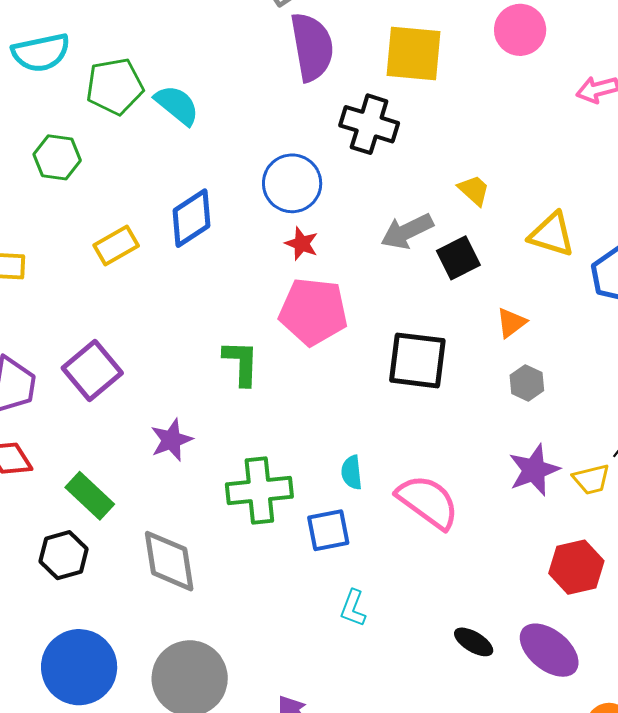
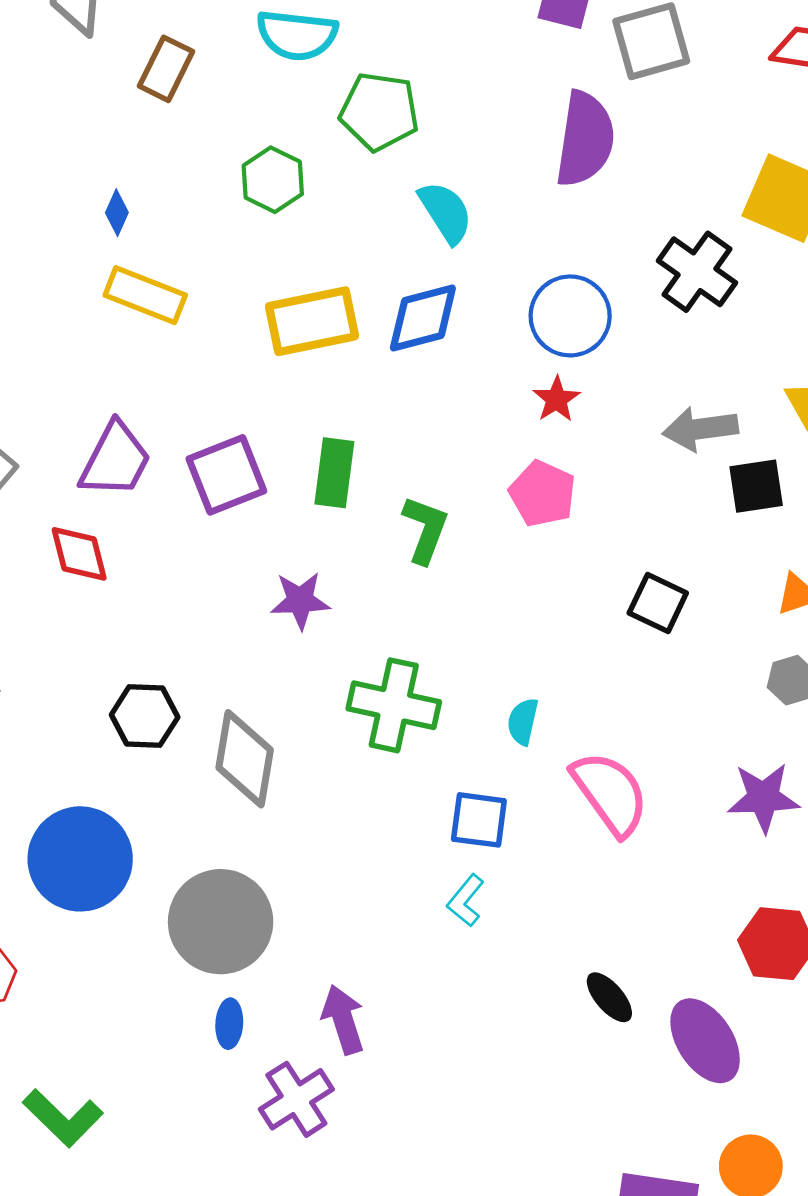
purple semicircle: (312, 47) -> (585, 139), moved
cyan semicircle: (177, 105) -> (446, 212), moved
yellow rectangle: (116, 246) -> (312, 321), size x1.5
pink pentagon: (313, 312) -> (542, 494), size x0.7
black square: (417, 360) -> (658, 603), size x0.7
green rectangle: (90, 496) -> (334, 473), moved, turned 36
blue square: (328, 530) -> (479, 820), moved
black hexagon: (64, 555) -> (145, 716), moved

